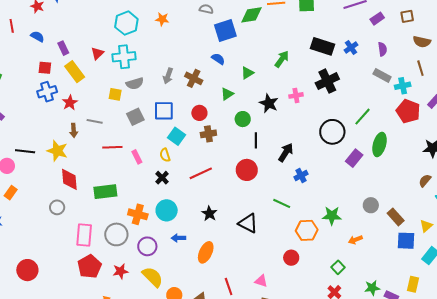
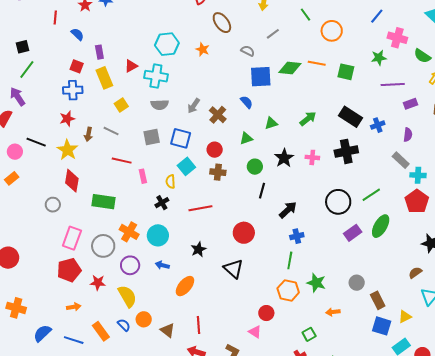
yellow square: (115, 94) -> (121, 105), moved, turned 32
red star: (70, 103) -> (67, 119), moved
red circle: (247, 170) -> (244, 233), moved
green line: (282, 203) -> (290, 260), moved, turned 60
pink triangle: (261, 281) -> (255, 332), moved

